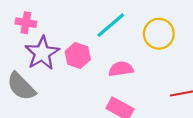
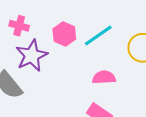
pink hexagon: (78, 56) -> (64, 34), moved

